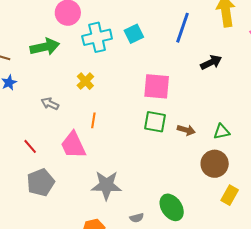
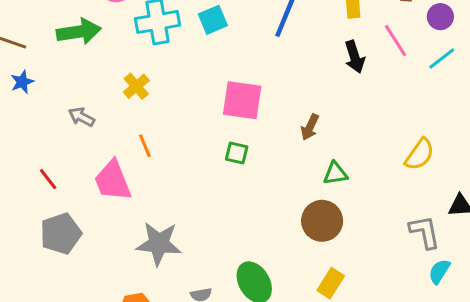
black arrow: (211, 62) -> (355, 57), moved, turned 95
orange line: (93, 120) -> (145, 146), turned -35
green square: (155, 122) -> (237, 153), size x0.7
brown arrow: (186, 130) -> (310, 127), moved, turned 96
yellow rectangle: (230, 195) -> (331, 283), moved

